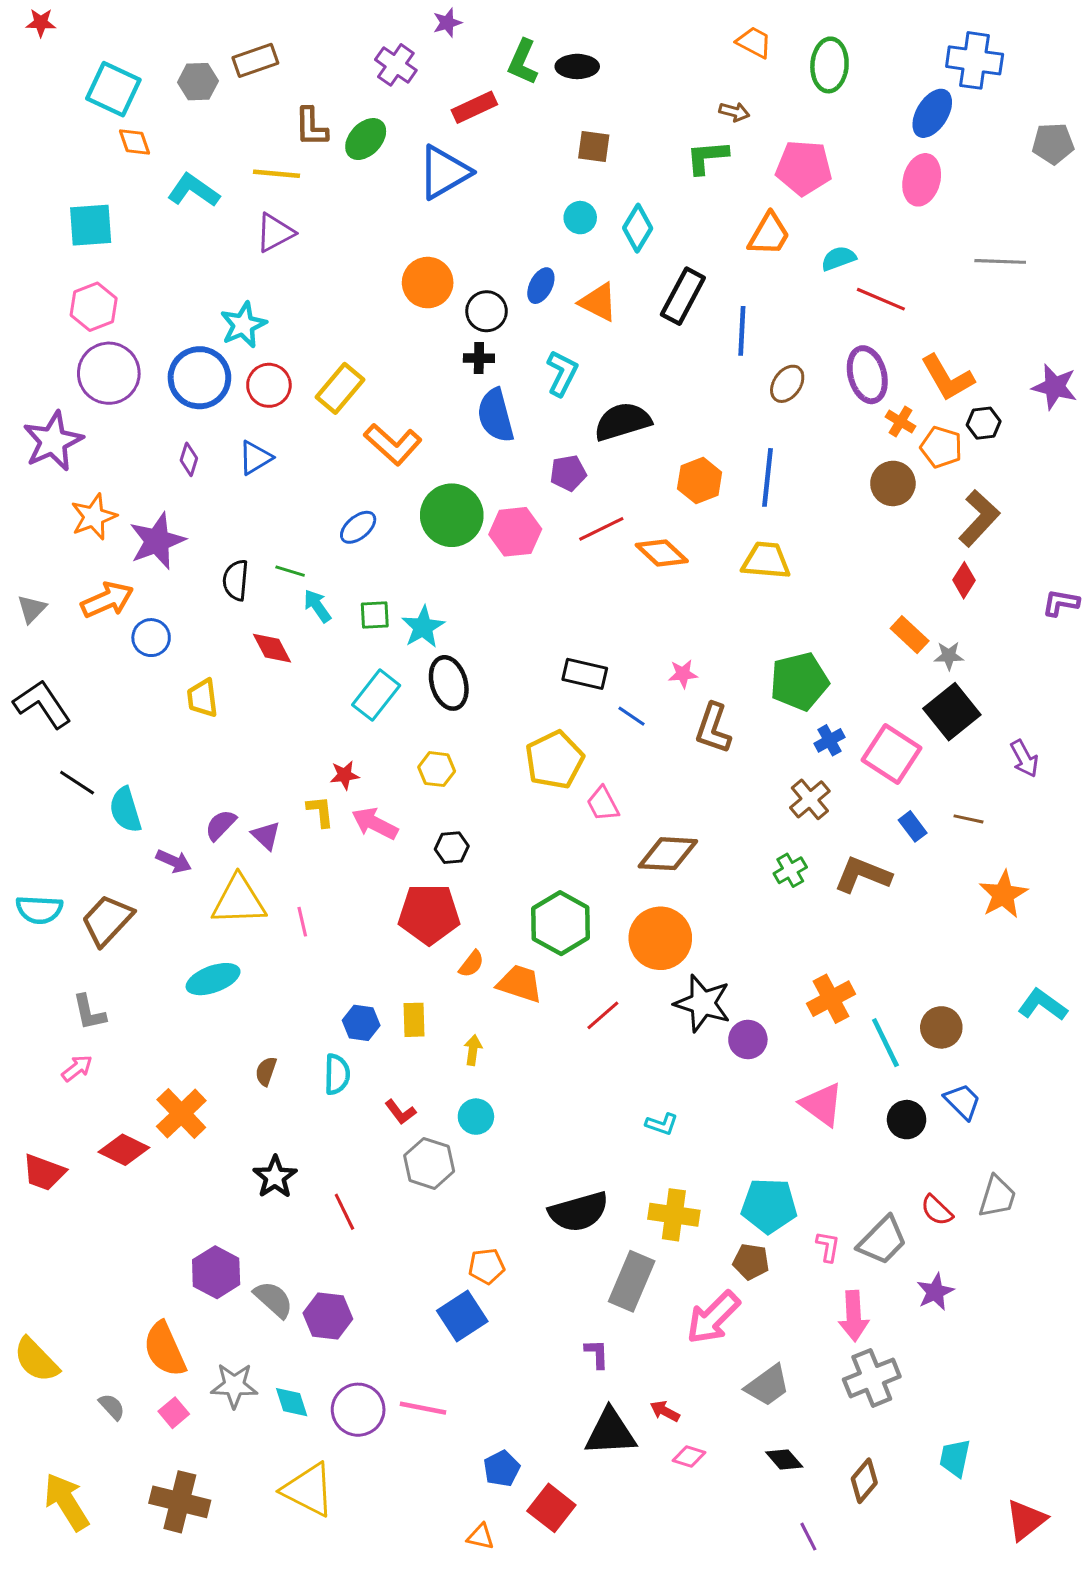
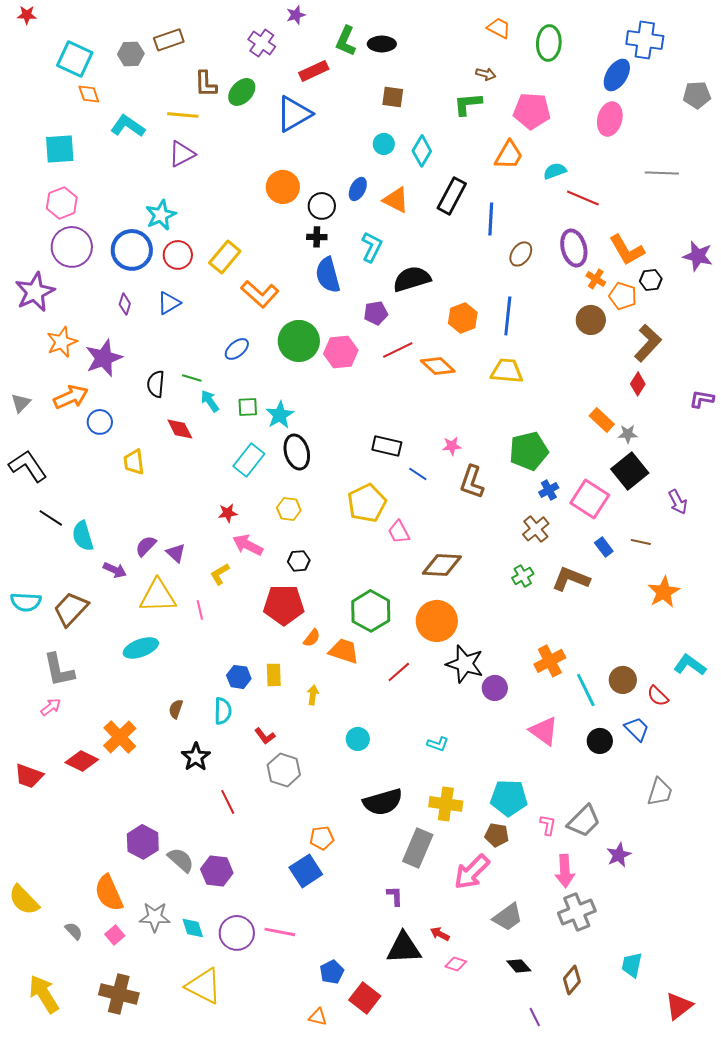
yellow L-shape: (320, 811) -> (220, 574), moved, turned -115
gray L-shape: (89, 1012) -> (59, 670), size x1.4
cyan circle: (476, 1117) -> (358, 739), moved
black star: (275, 1177) -> (196, 757), moved
red semicircle: (937, 1210) -> (658, 696), moved

